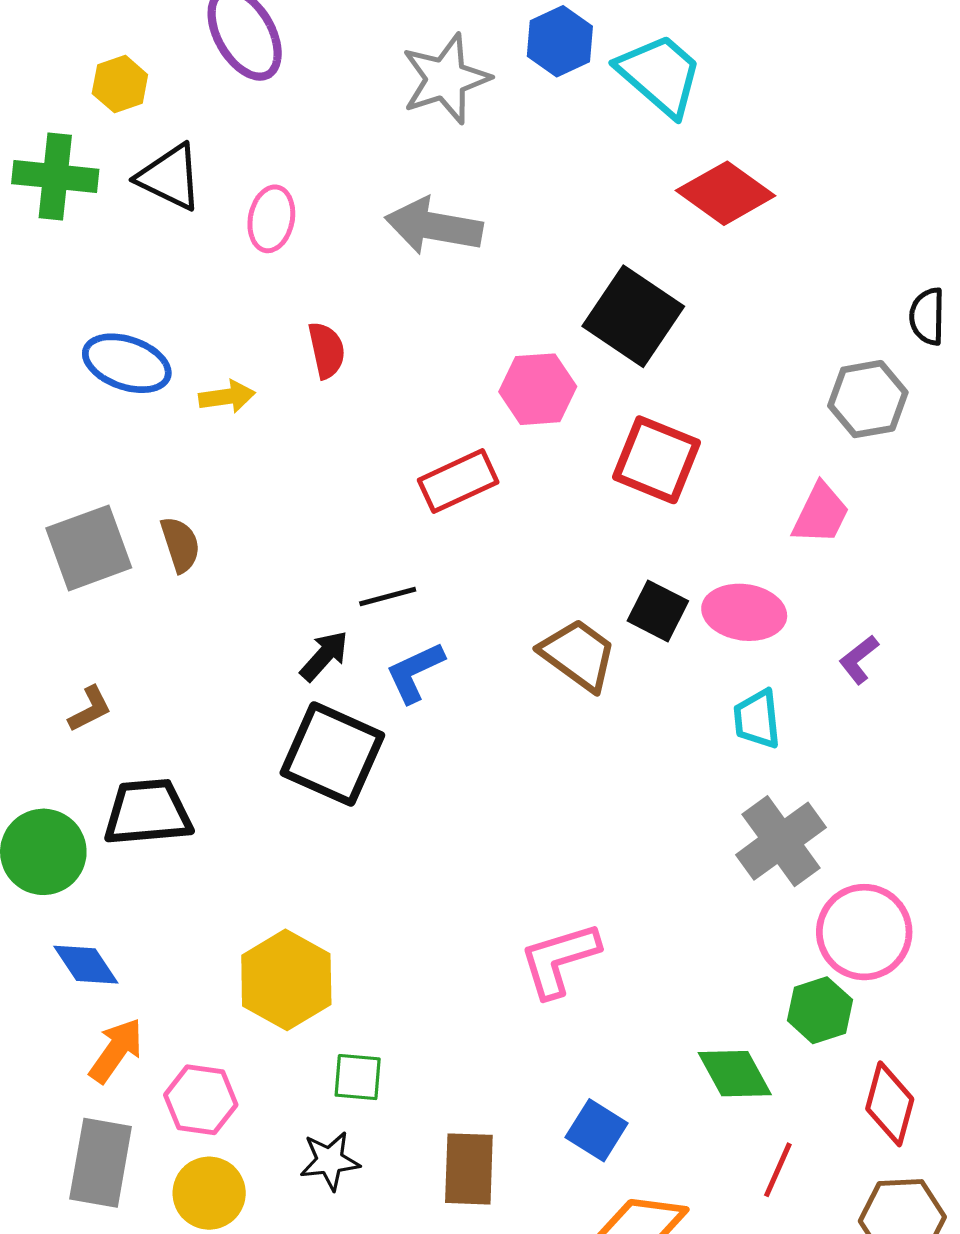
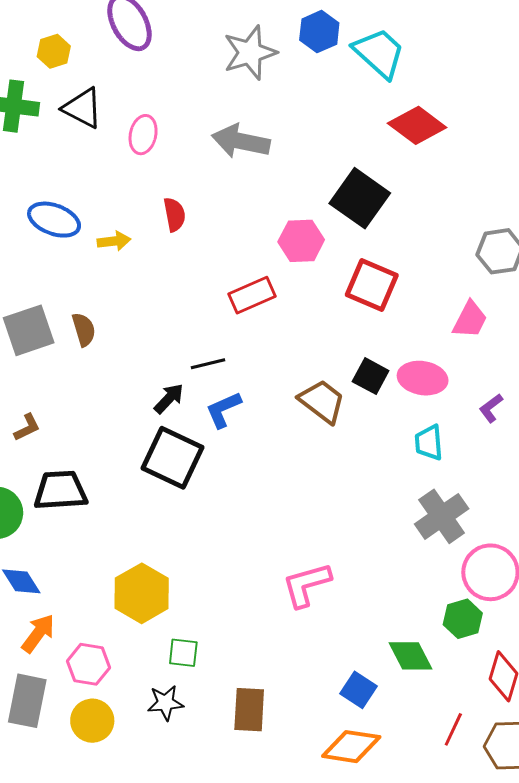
blue square: (597, 1130) -> (358, 690), moved
red line: (778, 1170) -> (453, 729), moved

